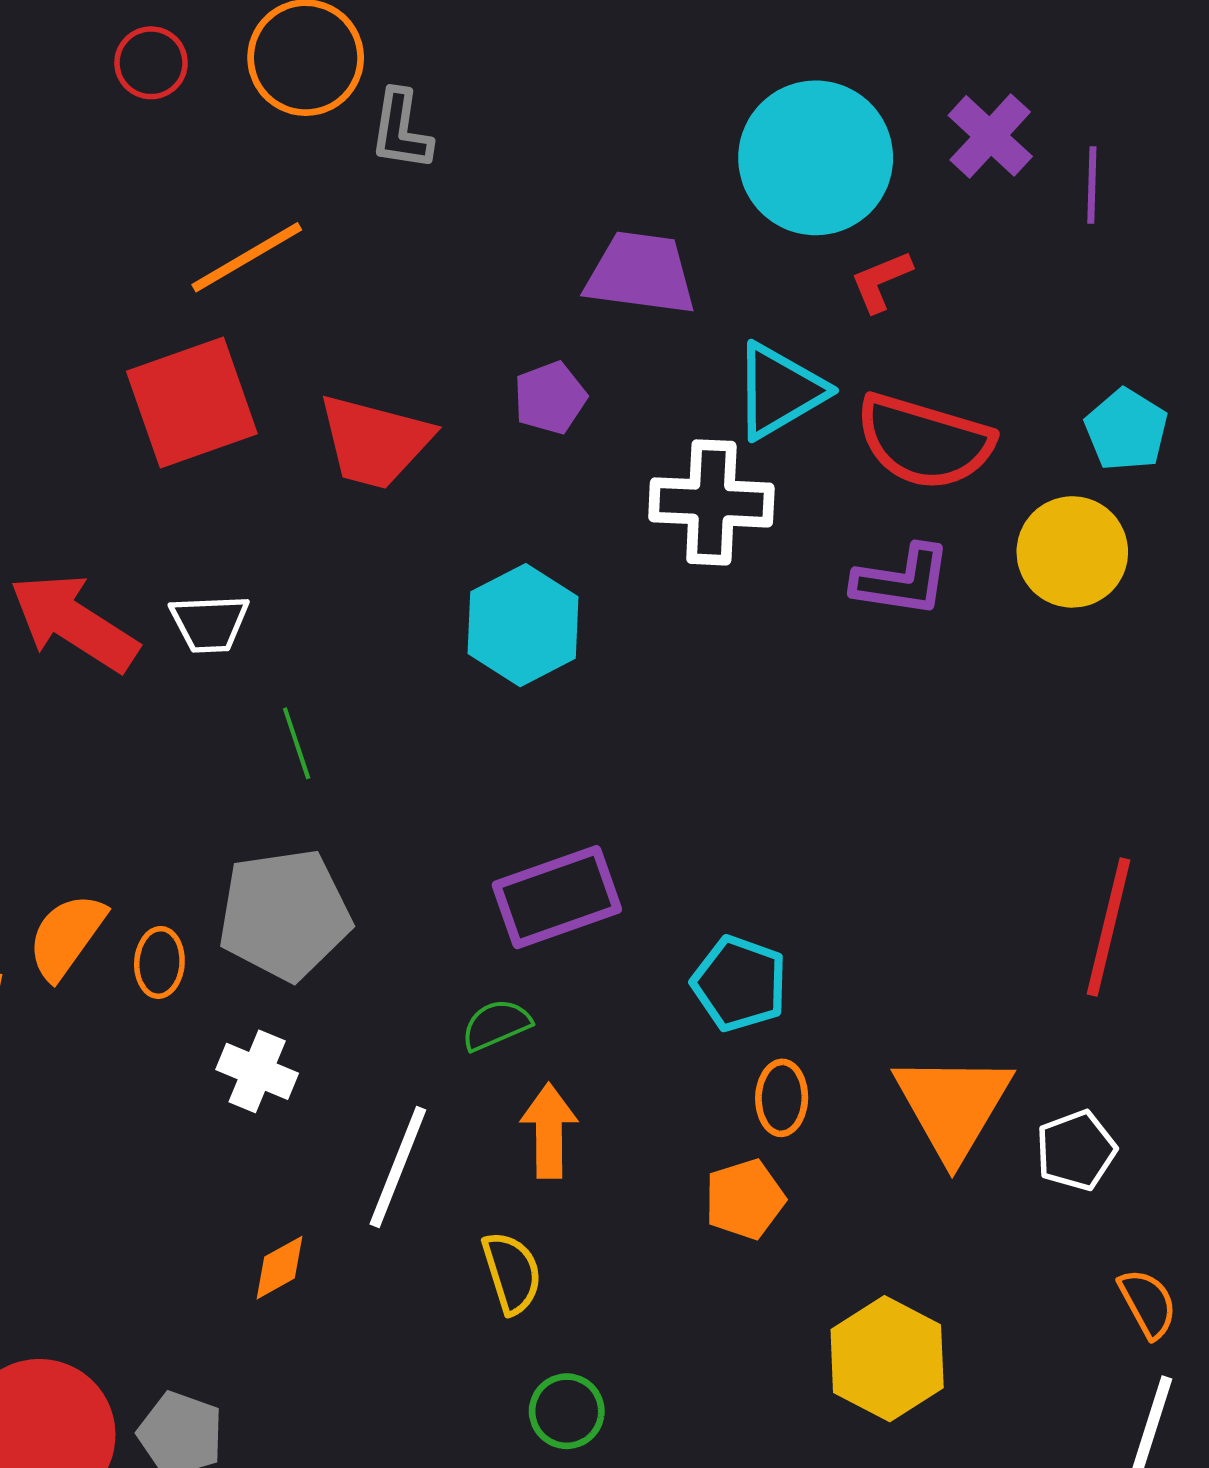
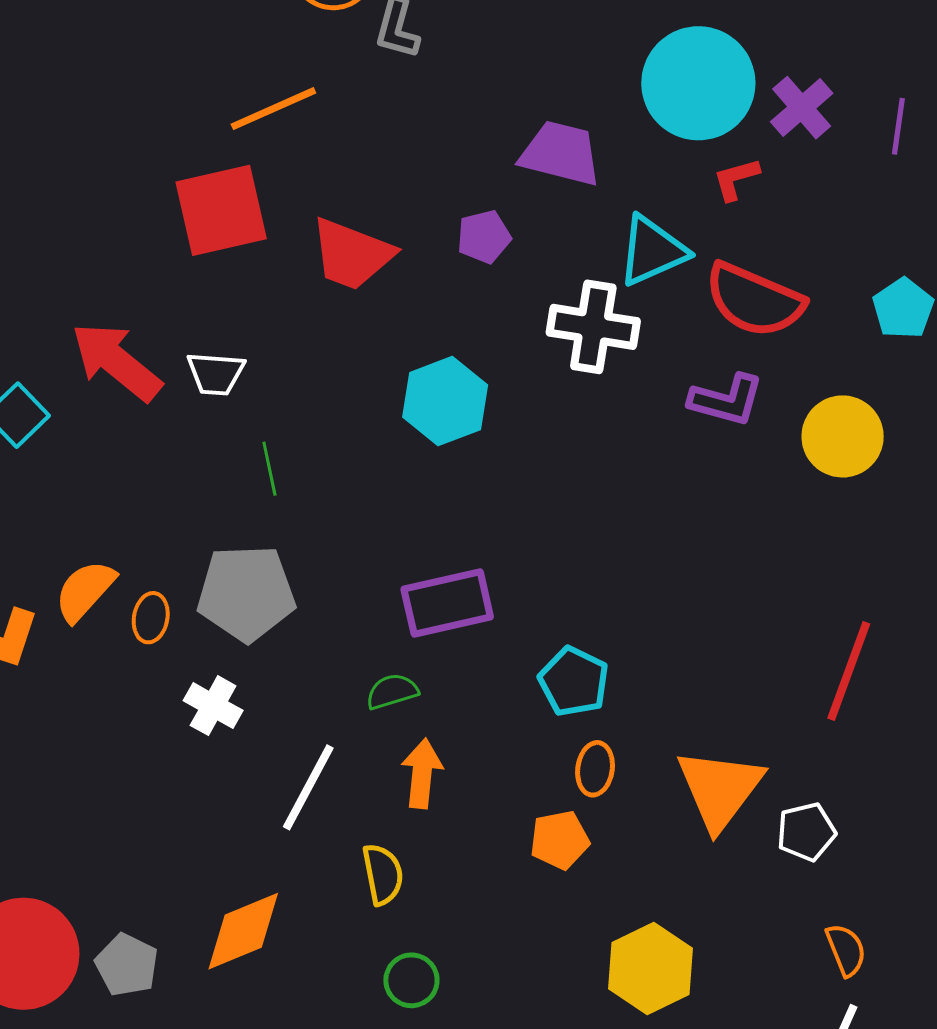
purple cross: (990, 136) -> (802, 108), moved
yellow circle: (1072, 552) -> (843, 436), moved
orange diamond: (280, 1268) -> (243, 931), moved, size x1.8

